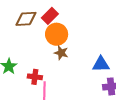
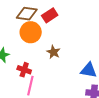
orange circle: (57, 34) -> (31, 32), moved

